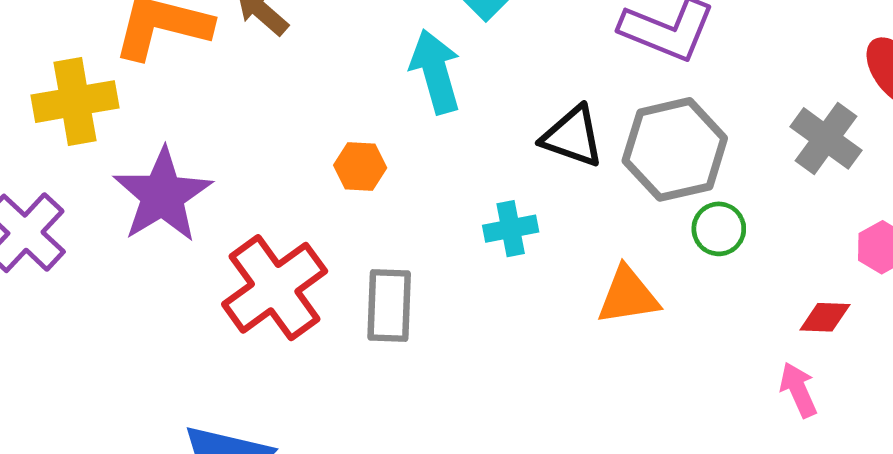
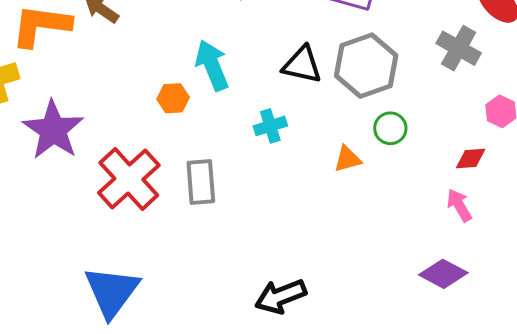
cyan arrow: (435, 71) -> (212, 65), moved
green circle: (719, 229) -> (390, 128), moved
orange triangle: (628, 296) -> (347, 159), size x0.7

